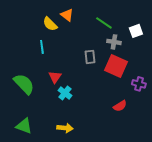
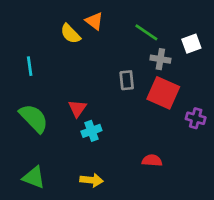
cyan line: (42, 47) -> (30, 66), moved
cyan cross: (65, 93) -> (91, 131), turned 32
red semicircle: (120, 106) -> (152, 160), moved, turned -144

